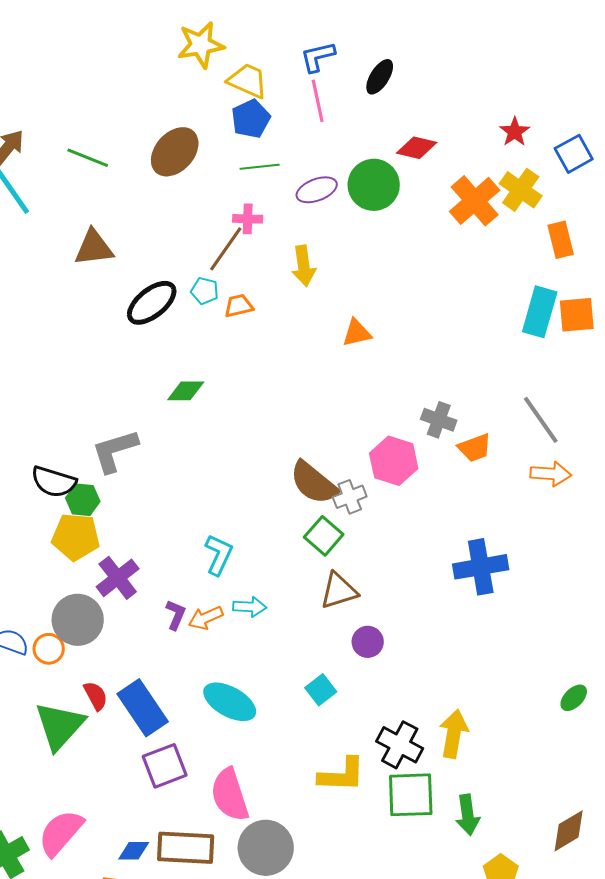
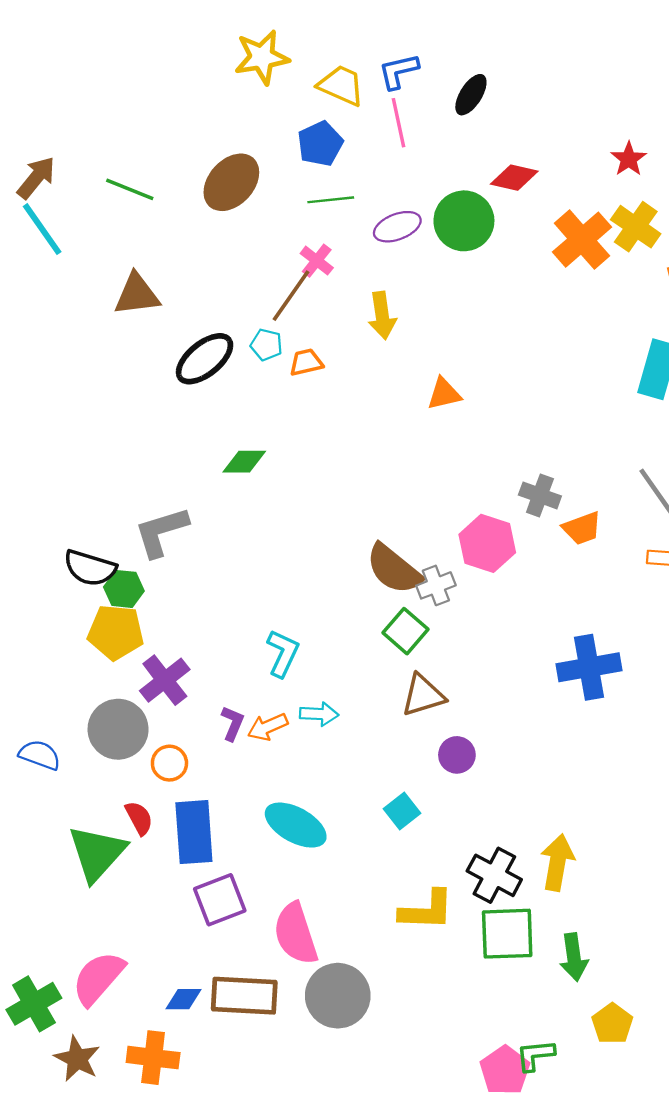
yellow trapezoid: (248, 81) -> (341, 85), moved
pink cross: (248, 219) -> (317, 261), turned 36
orange circle: (49, 649) -> (169, 763), moved
blue rectangle: (143, 708) -> (194, 832), turned 30

